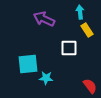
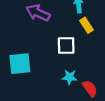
cyan star: (46, 78) -> (70, 77), moved

